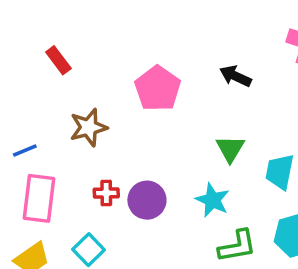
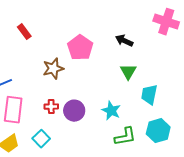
brown star: (89, 127) -> (53, 69), moved
green triangle: (230, 149) -> (128, 72), moved

